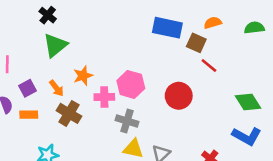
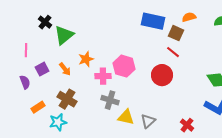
black cross: (48, 15) -> (45, 22), moved
red line: (209, 66) -> (173, 52), moved
brown cross: (69, 113) -> (67, 99), moved
orange rectangle: (29, 115) -> (38, 107), moved, turned -32
gray cross: (127, 121) -> (110, 100), moved

